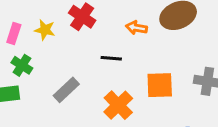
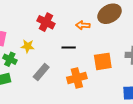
yellow star: (45, 30) -> (28, 46), moved
orange cross: (118, 105) -> (77, 78), turned 36

